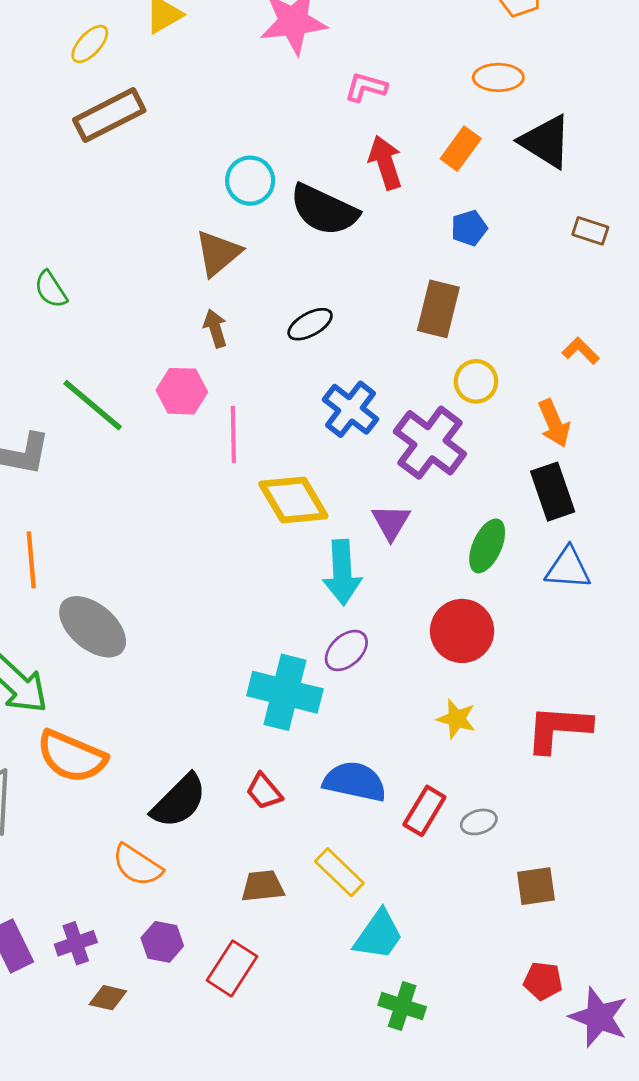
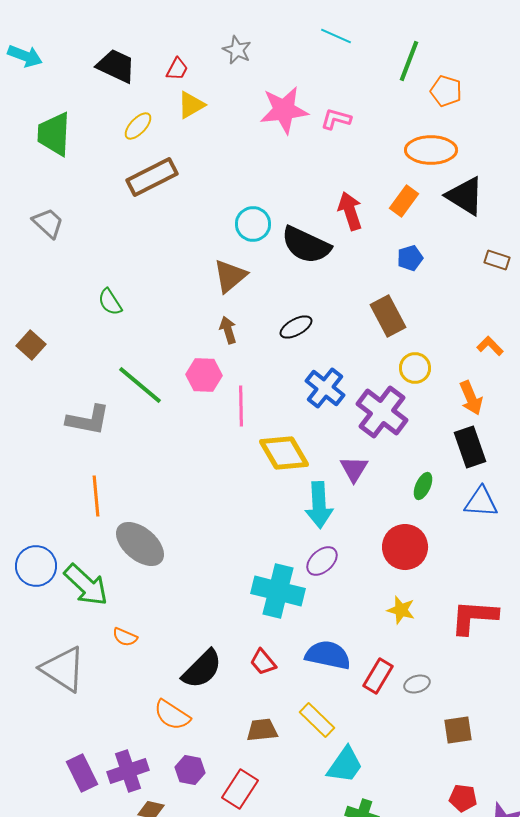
orange ellipse: (498, 77) -> (431, 150), size x1.4
pink L-shape: (366, 87) -> (336, 119), moved
brown rectangle: (438, 309) -> (388, 316), turned -42
green ellipse: (487, 546) -> (423, 486), size x0.7
orange semicircle: (72, 756) -> (125, 637), size x0.5
purple cross: (76, 943) -> (128, 771), size x1.4

